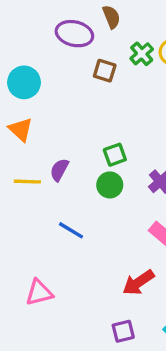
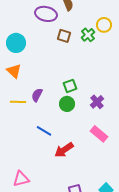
green cross: (142, 54) -> (88, 35), moved
red arrow: (138, 282) -> (64, 150), moved
pink triangle: (39, 293) -> (21, 179), moved

